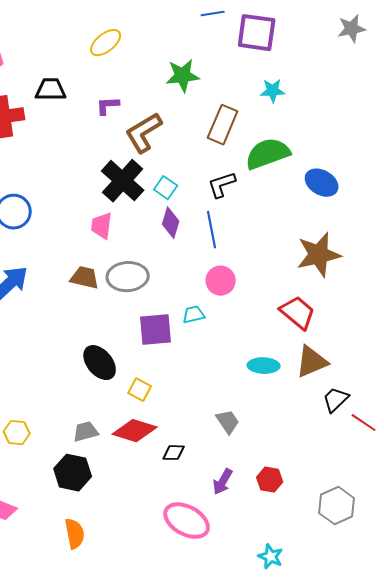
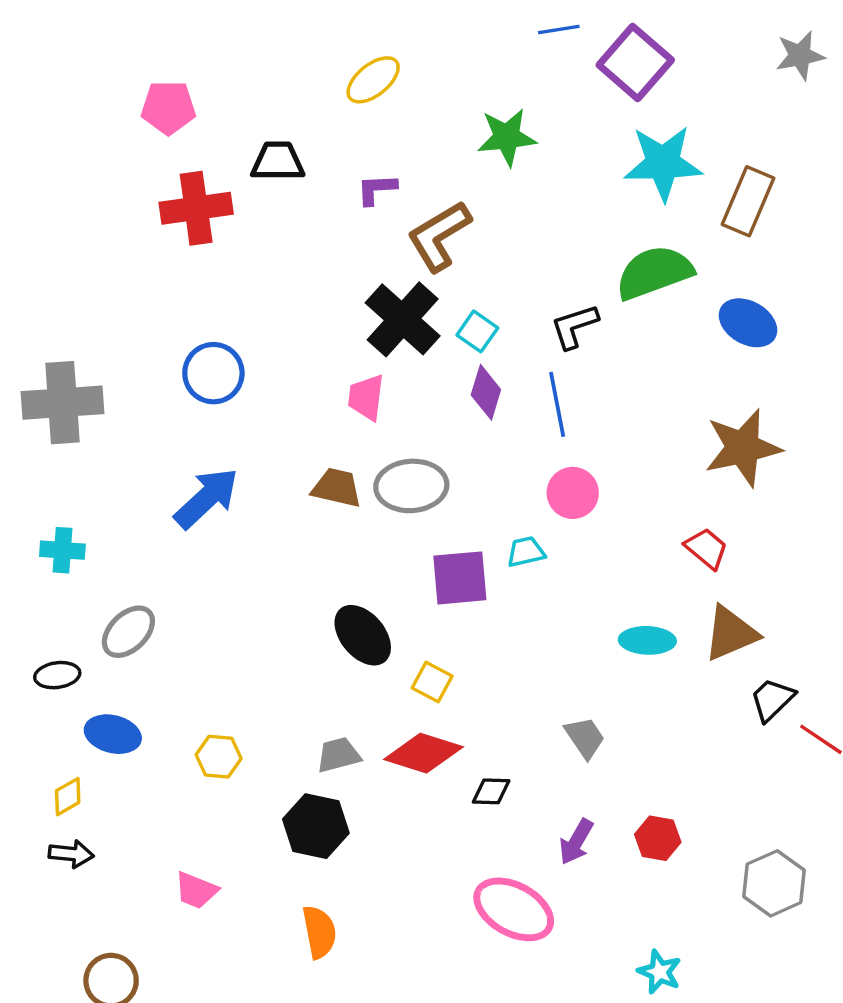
purple square: (257, 33) -> (635, 62), turned 33
cyan star: (273, 91) -> (663, 163), size x1.8
brown rectangle: (223, 125) -> (748, 201), moved
red trapezoid: (298, 313) -> (706, 548), size x0.7

